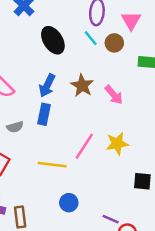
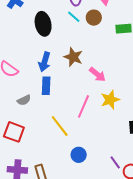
black ellipse: (53, 40) -> (43, 24), turned 30
pink arrow: (114, 95) -> (97, 74), moved
yellow line: (52, 165) -> (60, 126), turned 55
purple line: (111, 219) -> (115, 162), turned 40

